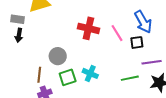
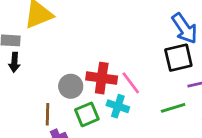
red cross: (88, 28) -> (102, 78), moved
pink line: (117, 33) -> (131, 83), moved
black square: (137, 42) -> (178, 58), size x1.5

